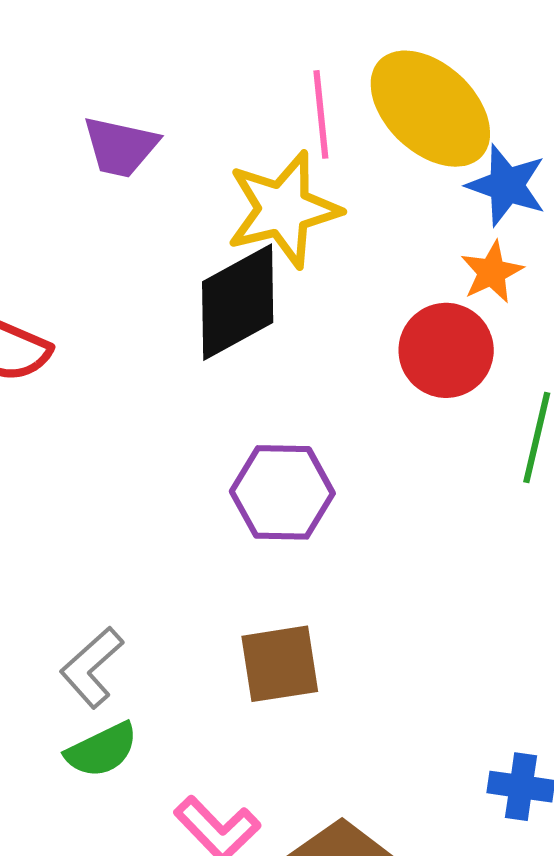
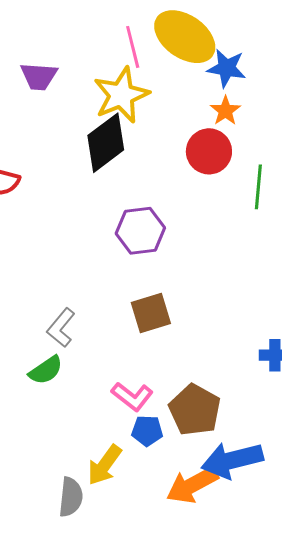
green semicircle: (102, 750) -> (46, 370), moved

